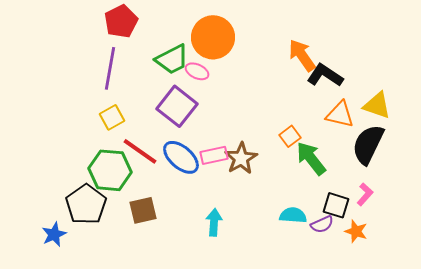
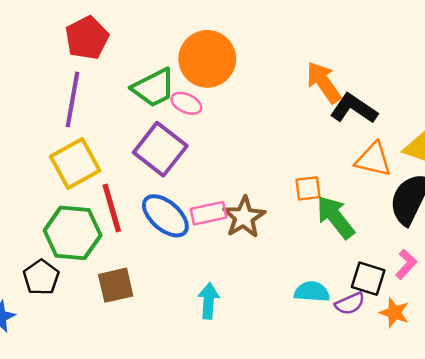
yellow square: (112, 117) -> (75, 164), size x1.5
orange square: (290, 136) -> (308, 188), turned 30
red line: (140, 151) -> (112, 208), turned 39
black pentagon: (86, 204) -> (41, 277), size x0.7

